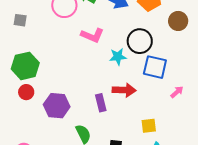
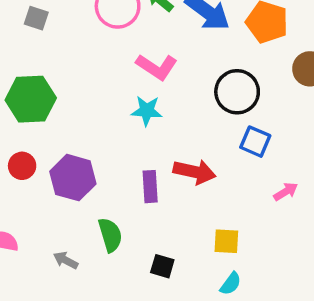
cyan star: (118, 57) -> (147, 111), moved
blue square: (155, 67) -> (255, 142), size x0.7
red circle: (26, 92) -> (22, 166), moved

